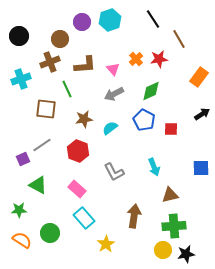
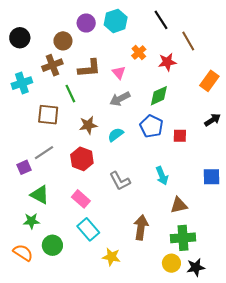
orange cross: (136, 59) -> (139, 53), moved
green star: (19, 210) -> (31, 221), moved
yellow star: (106, 244) -> (111, 257), turned -30

